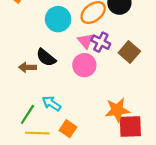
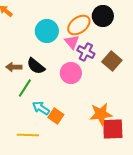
pink triangle: (85, 41) -> (72, 42), moved
brown arrow: (27, 67) -> (14, 67), moved
green line: (27, 114) -> (25, 88), moved
orange square: (68, 129) -> (56, 116), moved

